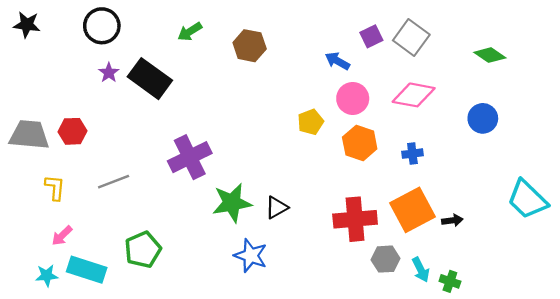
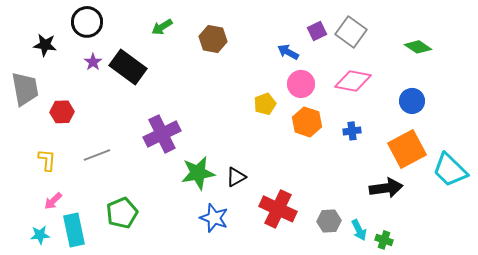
black star: (27, 25) -> (45, 45), moved
gray trapezoid: (29, 135) -> (25, 89), moved, turned 75
orange square: (412, 210) -> (407, 149), moved
red cross: (355, 219) -> (278, 209), moved, turned 30
black arrow: (452, 220) -> (386, 188), size x1.8
cyan rectangle: (87, 270) -> (74, 230), turned 60

